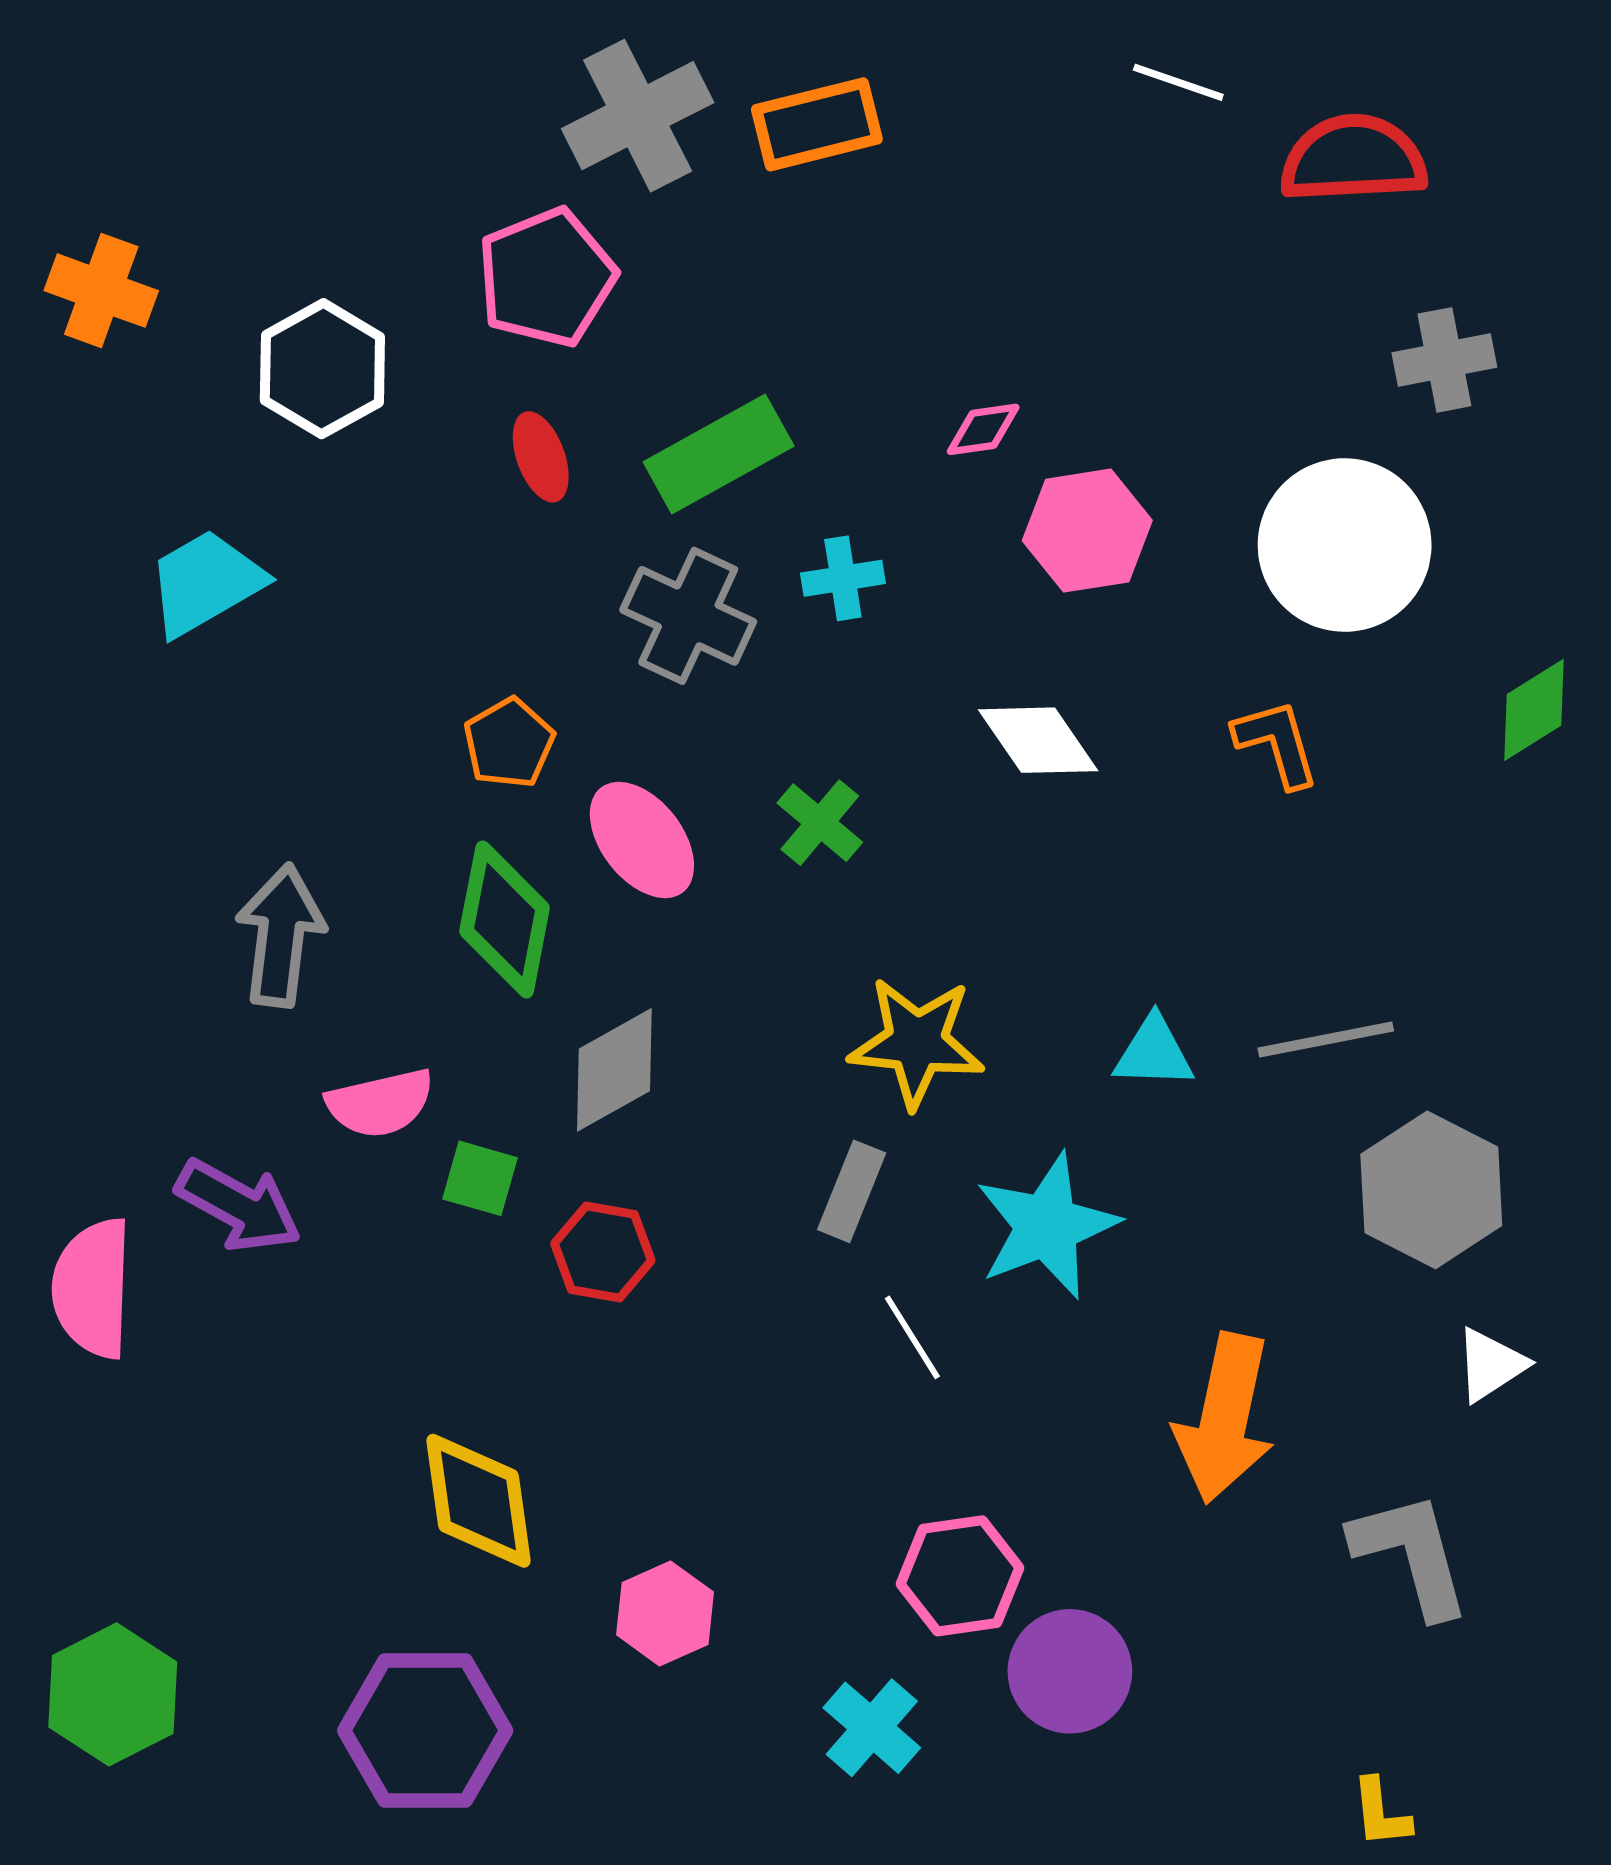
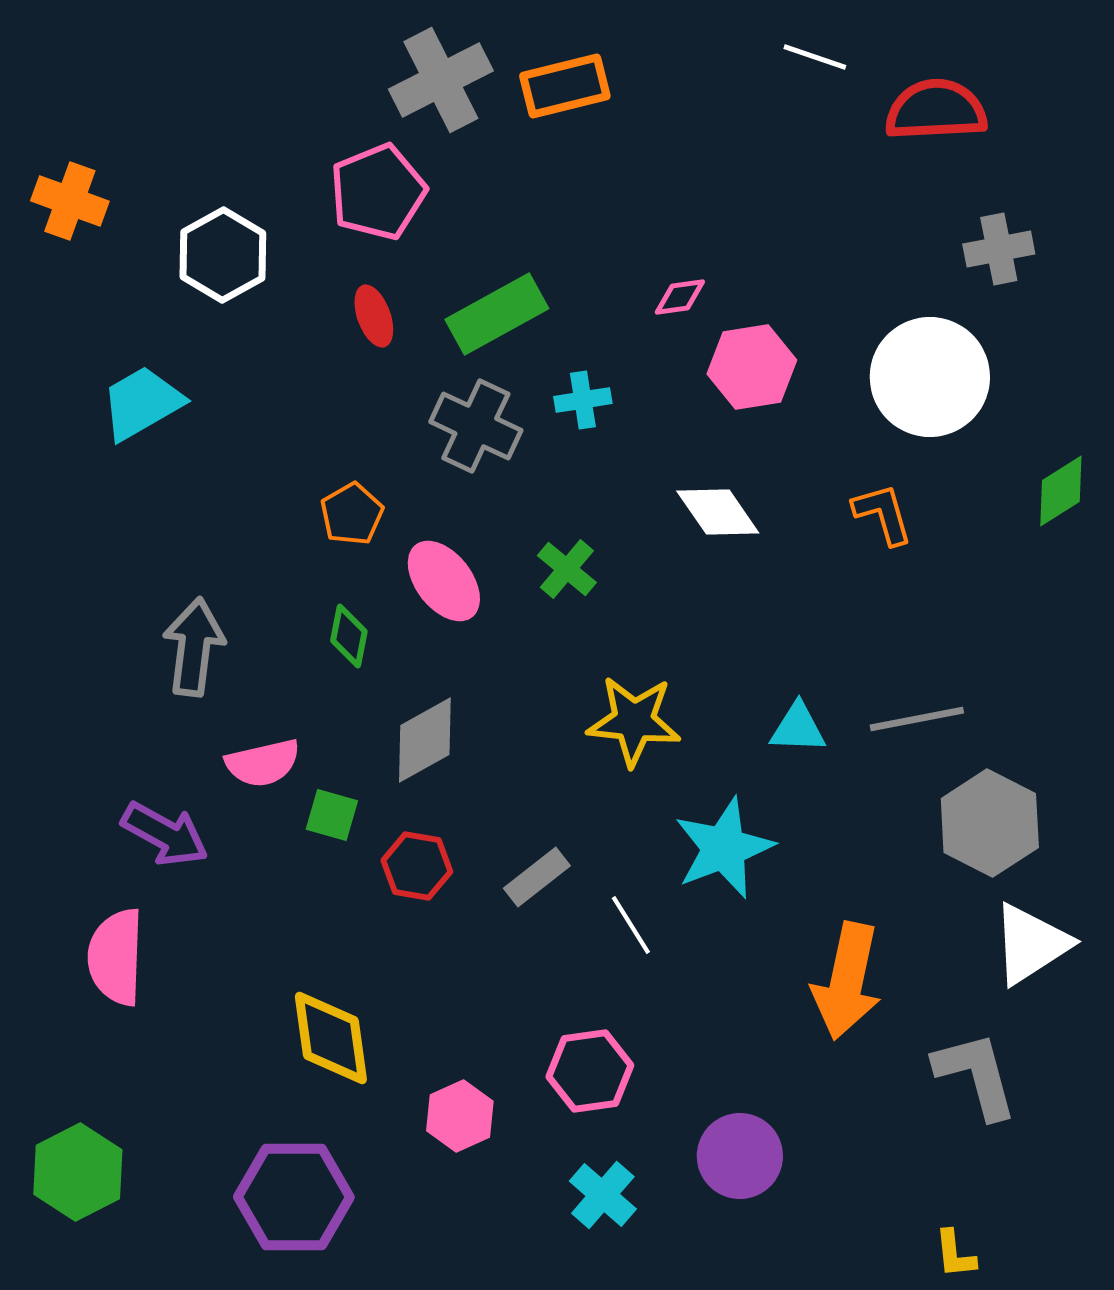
green diamond: (505, 919) -> (349, 636), size x0.6
gray rectangle: (852, 1191) -> (537, 877), moved, turned 30
pink semicircle: (93, 1288) -> (116, 957), moved
white triangle: (1491, 1365) -> (1031, 944), size x1.6
pink hexagon: (960, 1576) -> (590, 1071), moved

